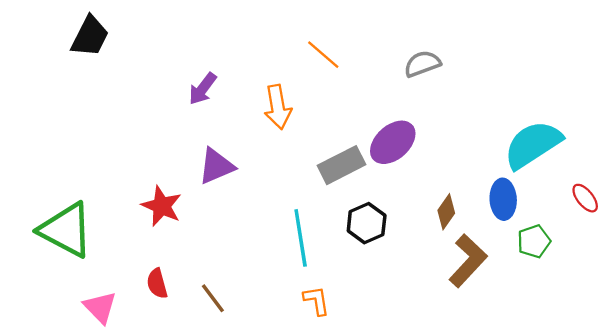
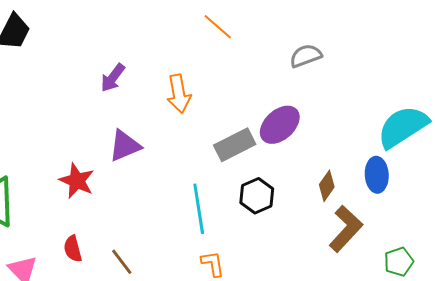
orange line: (323, 55) -> (218, 27), moved
green pentagon: (534, 241) -> (399, 262), moved

